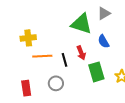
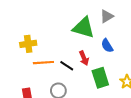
black line: (65, 60) -> (67, 66), turned -40

